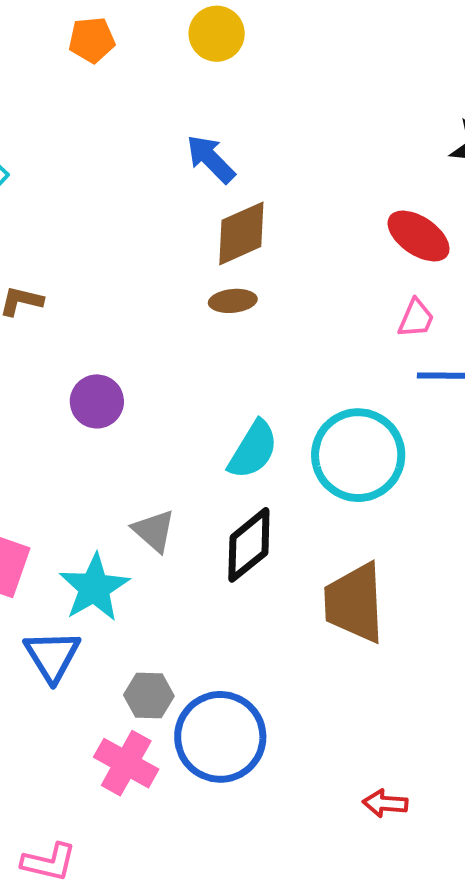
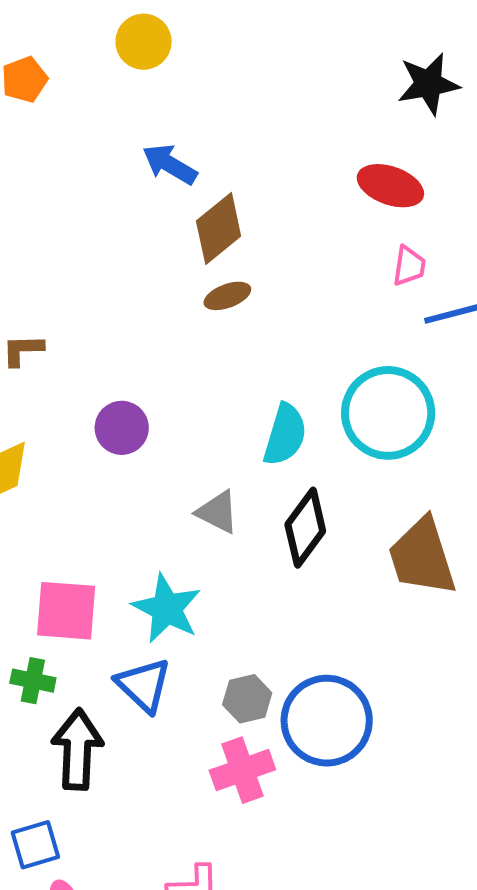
gray triangle: (154, 531) -> (218, 512), moved
pink cross: (126, 763) -> (242, 770), turned -34

